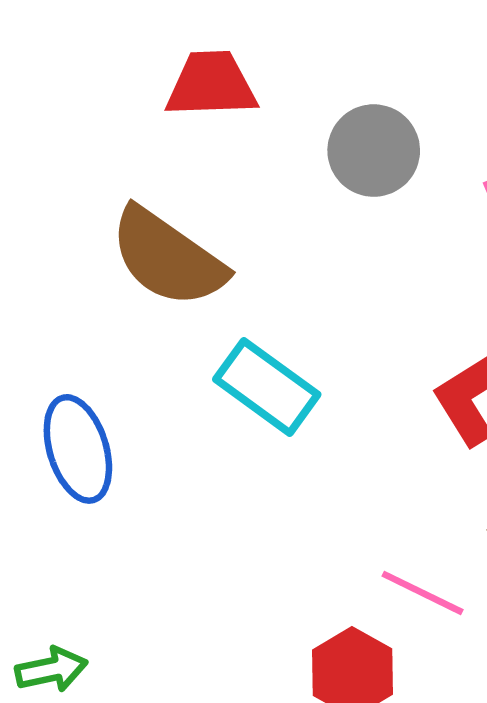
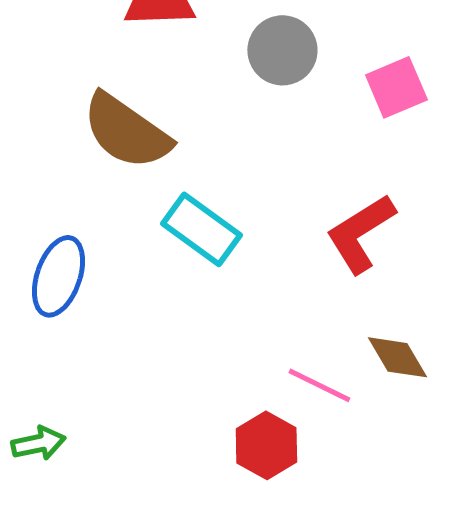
blue ellipse: (78, 449) -> (58, 276), turned 36

